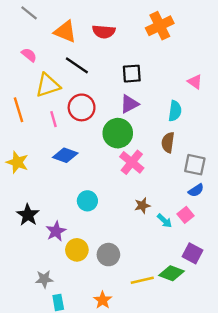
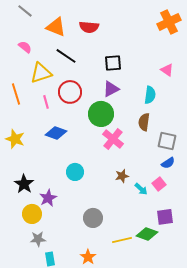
orange cross: (160, 26) -> (169, 22), moved
yellow circle: (77, 250) -> (32, 214), moved
purple square: (192, 253) -> (165, 217), turned -36

